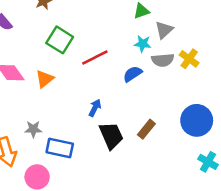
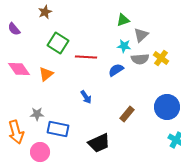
red line: (95, 58) -> (86, 57), turned 30
blue arrow: (95, 108) -> (86, 97), turned 120
black trapezoid: (111, 135) -> (99, 143), moved, turned 90

